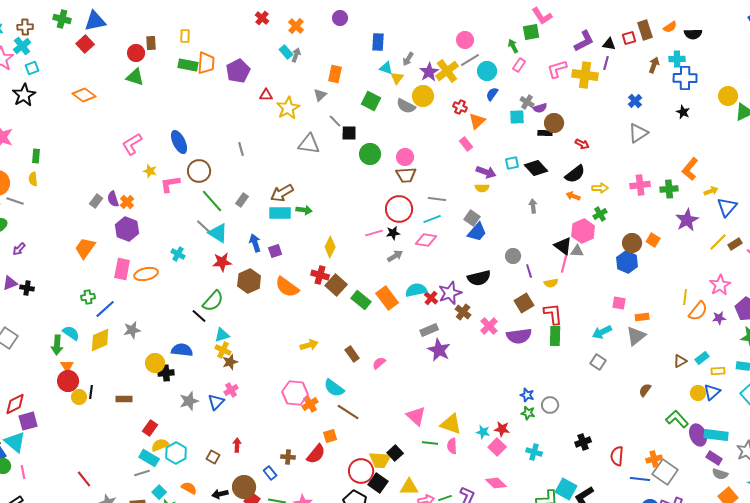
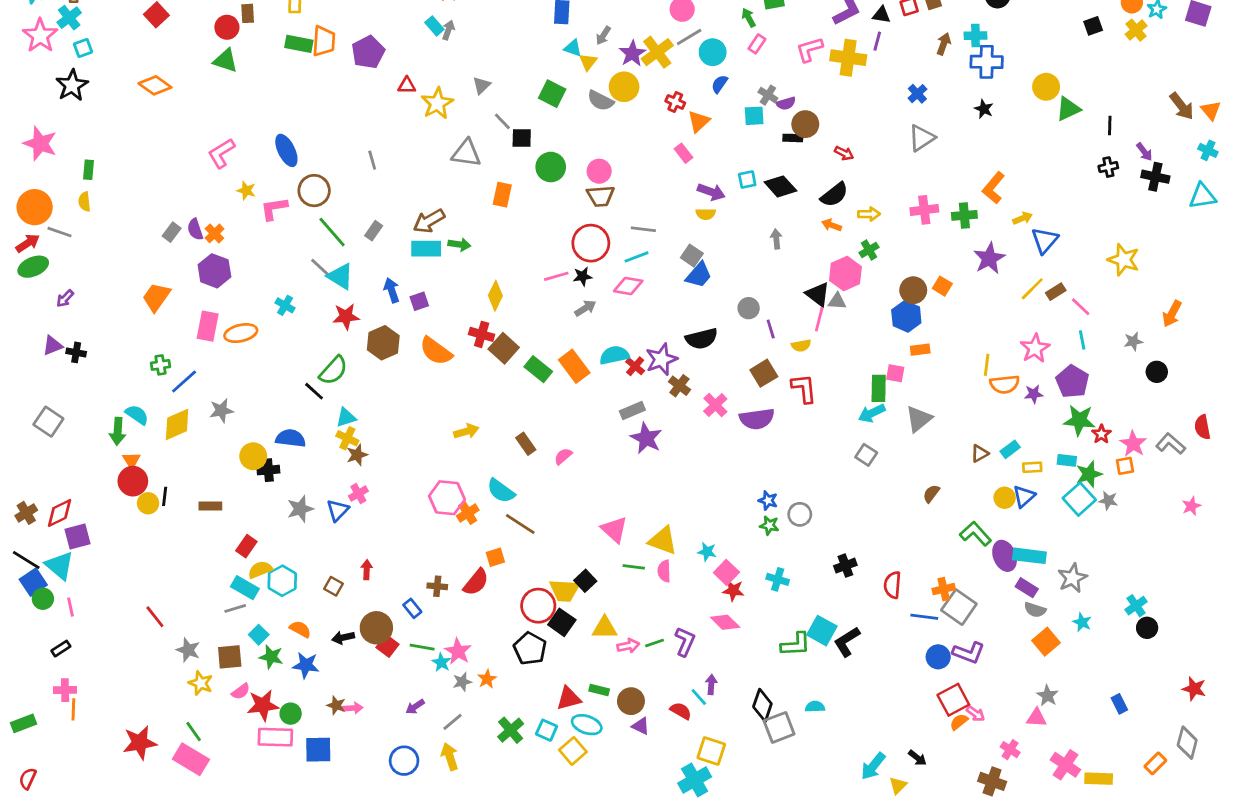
orange rectangle: (335, 74) -> (502, 195), moved
orange semicircle: (698, 311) -> (1005, 384), turned 45
orange rectangle: (642, 317) -> (920, 350), moved
green rectangle: (555, 336) -> (879, 388), moved
red star: (502, 429) -> (733, 590), moved

